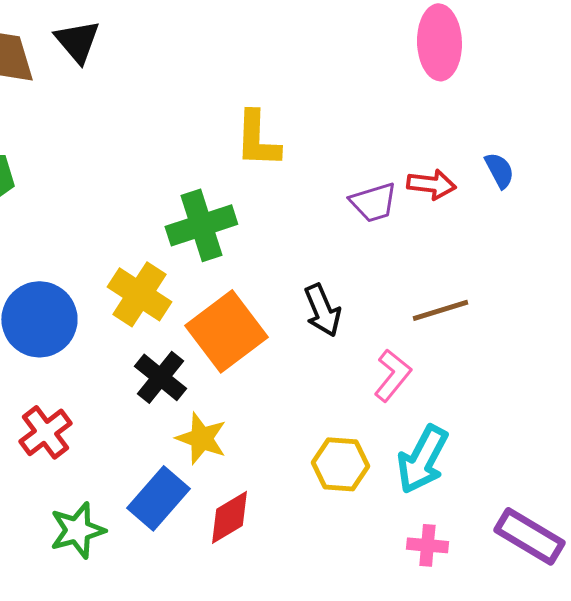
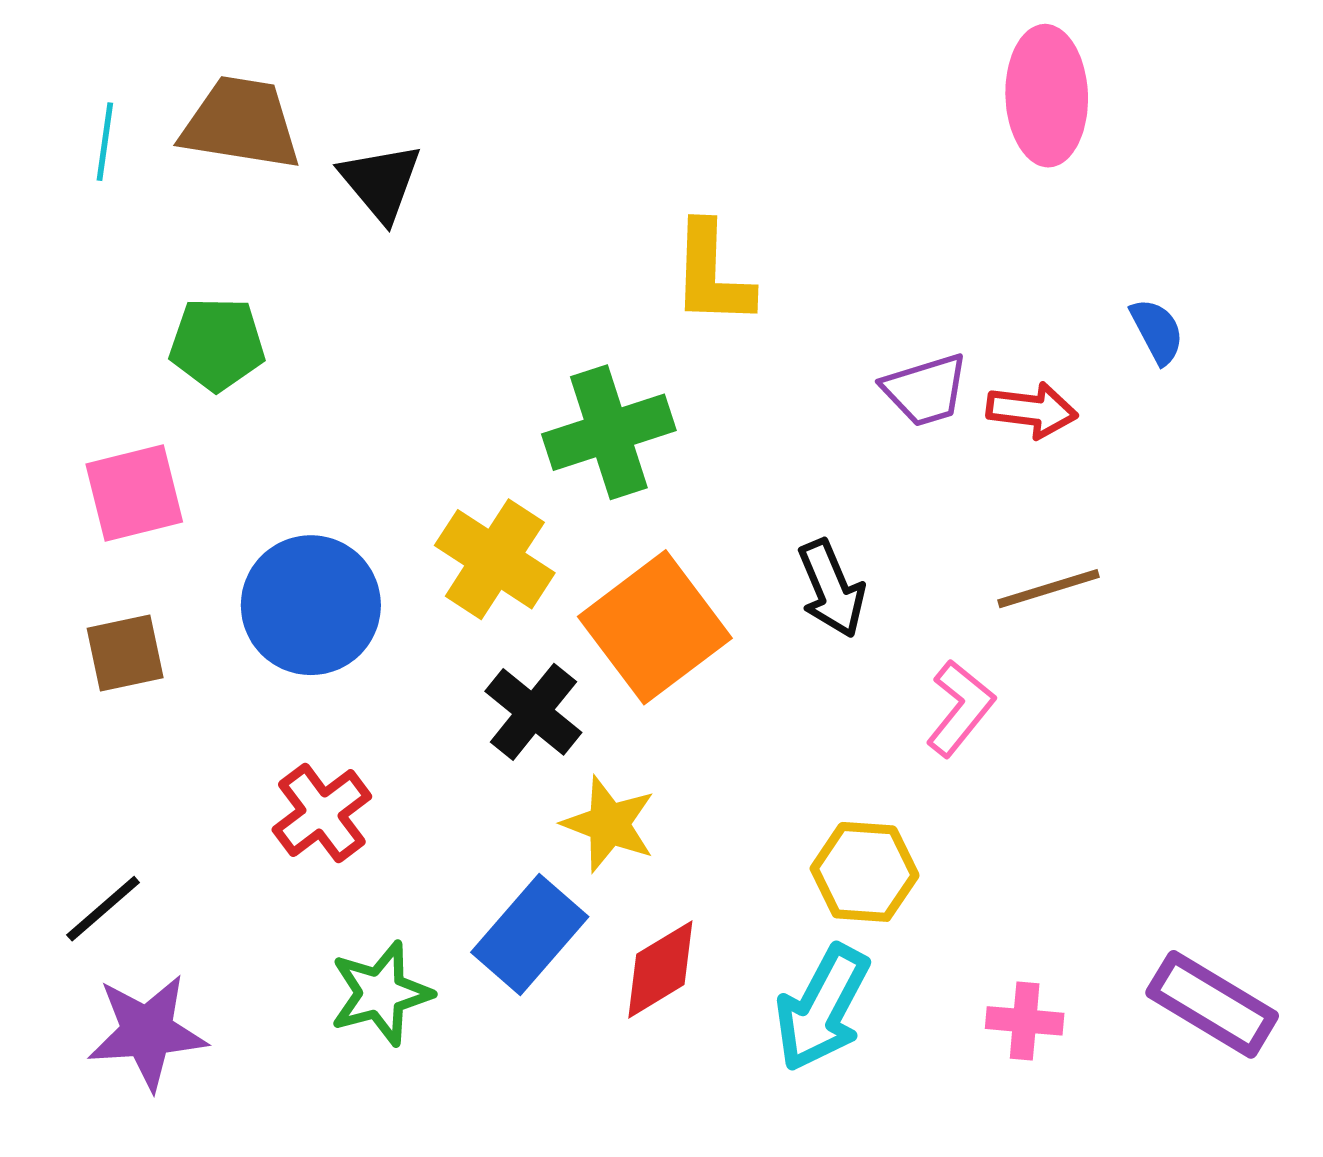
black triangle: (77, 41) -> (381, 182), moved
red arrow: (431, 184) -> (1032, 410), moved
cyan arrow: (422, 459) -> (822, 1008), moved

